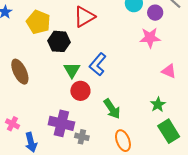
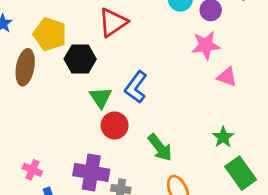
pink triangle: (169, 71) -> (227, 77), moved
brown ellipse: (20, 72) -> (25, 67), moved, turned 40
pink cross: (12, 124) -> (32, 170), moved

